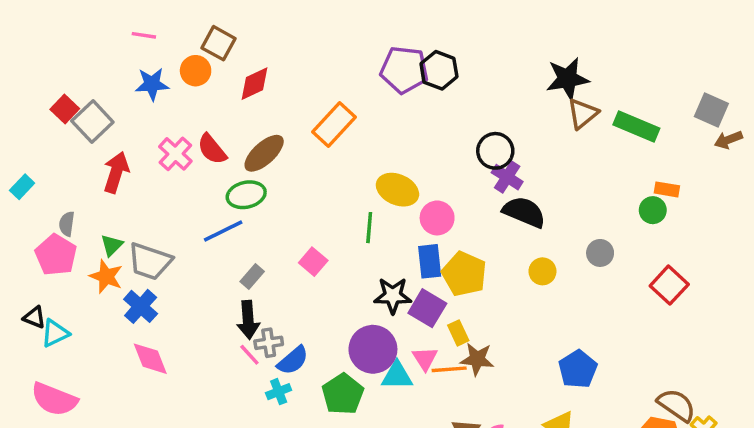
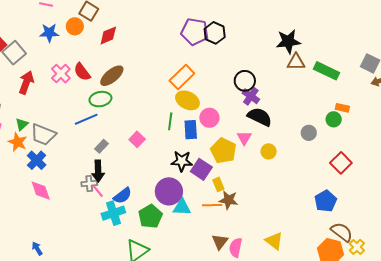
brown triangle: (583, 114) -> (296, 62), turned 36
orange rectangle: (334, 125) -> (182, 77), moved
gray circle: (600, 253) -> (309, 133), moved
blue rectangle: (430, 261) -> (191, 130), moved
gray cross: (269, 343) -> (89, 184), moved
pink triangle: (425, 359) -> (244, 138), moved
blue pentagon: (578, 369) -> (326, 201), moved
cyan cross: (279, 392) -> (113, 213), size x1.6

